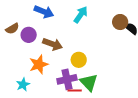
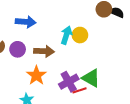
cyan arrow: (81, 15) -> (66, 35), moved
yellow circle: (79, 60) -> (80, 35), moved

